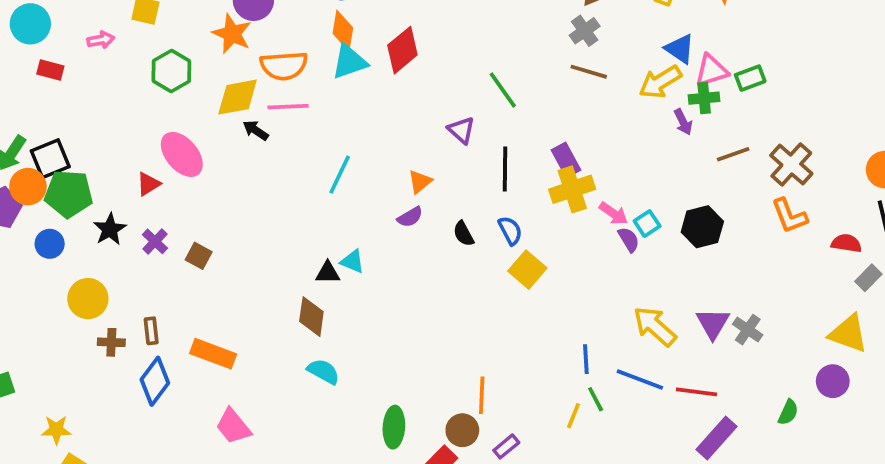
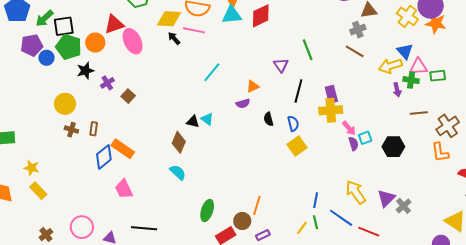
red triangle: (148, 184) -> (114, 24), moved, size x1.5
orange circle: (28, 187) -> (95, 43), moved
blue circle: (50, 244) -> (46, 58), moved
blue diamond: (155, 381) -> (104, 157), moved

